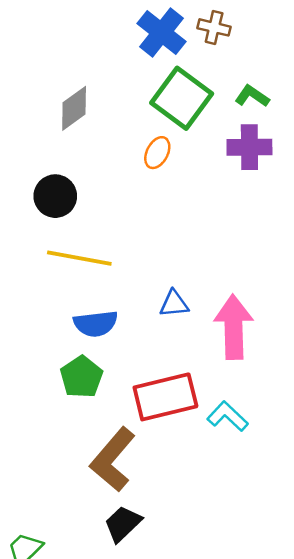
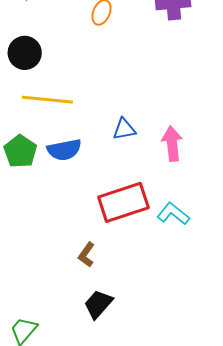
pink arrow: (234, 327) -> (172, 144), size x0.7
green pentagon: (82, 377) -> (20, 151), moved
brown L-shape: (113, 460) -> (86, 255), size x0.5

